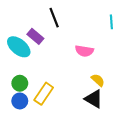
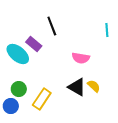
black triangle: (94, 99) -> (77, 87), moved
blue circle: (20, 101) -> (11, 106), moved

